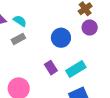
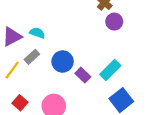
blue circle: (61, 38) -> (63, 61), moved
gray rectangle: (18, 39) -> (32, 57), moved

